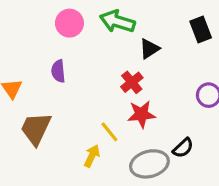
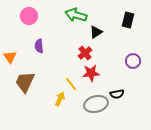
pink circle: (69, 23) -> (29, 16), moved
black rectangle: (201, 29) -> (128, 20), turned 35
black semicircle: (183, 148) -> (117, 94), turned 32

